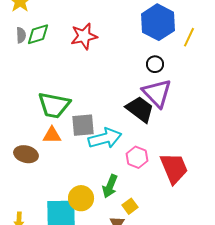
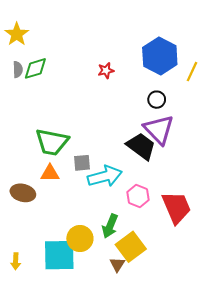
red star: (84, 36) -> (106, 71), moved, size x0.6
gray square: (83, 125) -> (82, 163), size x0.7
yellow square: (130, 206) -> (131, 247), size x1.8

